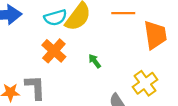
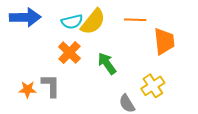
green arrow: (95, 61) -> (107, 63), size x1.6

